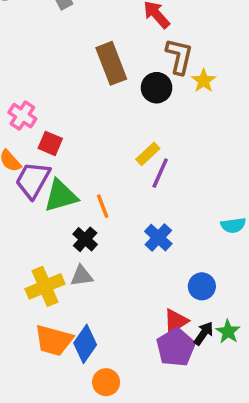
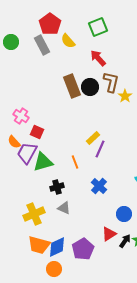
black circle: (157, 88) -> (90, 87), moved
orange line: (103, 206) -> (75, 162), moved
black cross: (85, 239) -> (57, 187), turned 32
gray triangle: (82, 276) -> (64, 208), moved, turned 32
blue diamond: (85, 344) -> (57, 247), turned 30
purple pentagon: (176, 347) -> (83, 249), moved
orange circle: (106, 382) -> (54, 269), moved

